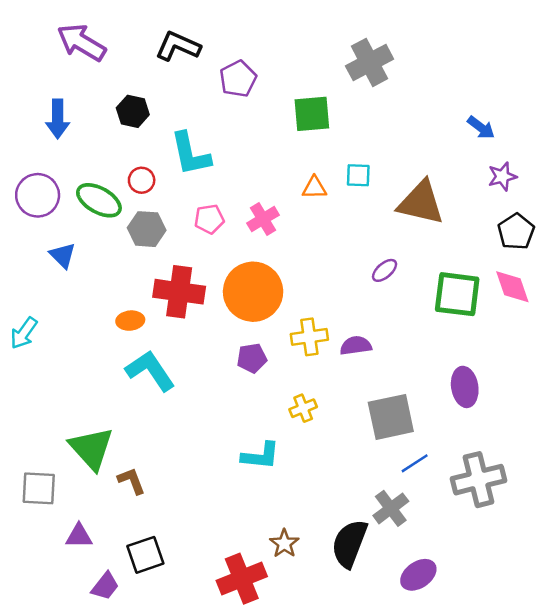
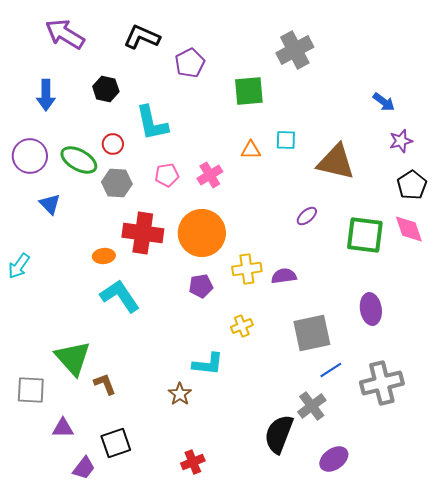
brown star: (284, 543) -> (180, 394), moved
red cross: (242, 579) -> (193, 462), size x0.6

